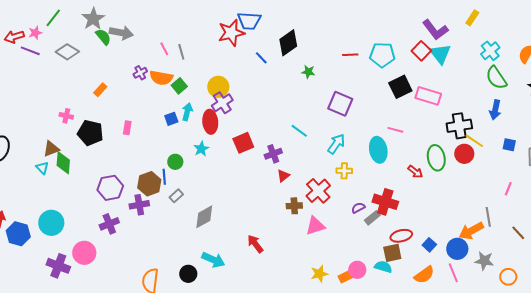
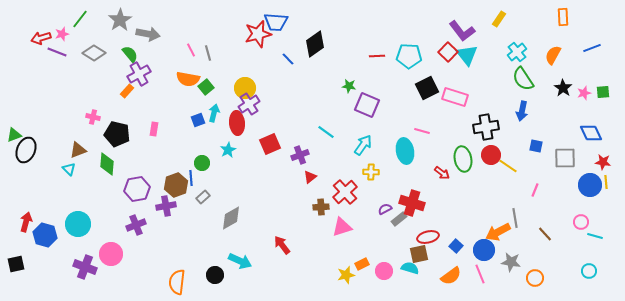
green semicircle: (103, 37) -> (130, 54), moved
green star: (308, 72) -> (349, 86), moved
purple cross: (140, 73) -> (139, 74), moved, size x1.6
yellow line: (474, 141) -> (508, 166), moved
green diamond: (63, 163) -> (107, 164), moved
orange rectangle: (345, 277) -> (362, 264), moved

